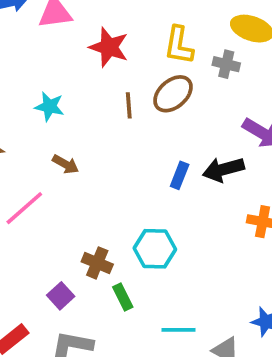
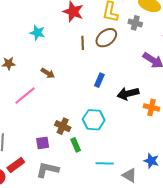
cyan star: (49, 106) -> (37, 33), moved
black arrow: (223, 169) -> (128, 94), moved
blue rectangle: (180, 175) -> (99, 80), moved
purple square: (61, 296) -> (43, 143), turned 32

